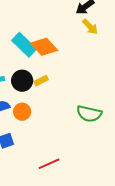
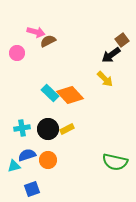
yellow arrow: (90, 27) -> (105, 79), moved
cyan rectangle: (24, 45) -> (50, 93), size x0.7

